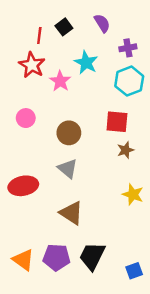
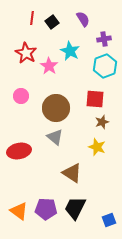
red line: (39, 36) -> (32, 18), moved
brown circle: (69, 133) -> (56, 108), size x1.4
yellow star: (133, 194) -> (97, 147), moved
brown triangle: (71, 213) -> (72, 173), moved

